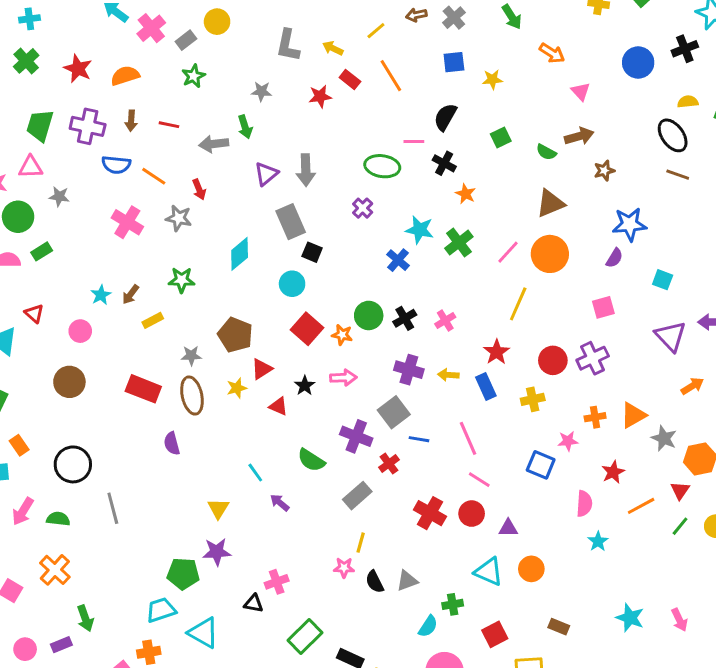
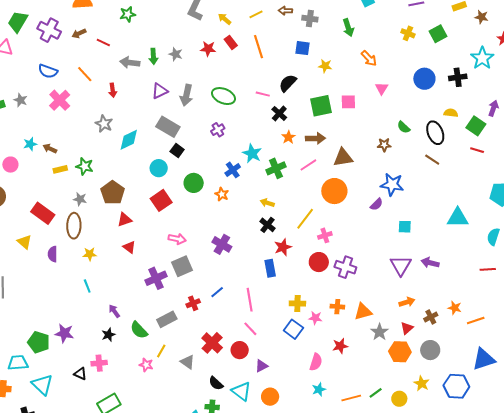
gray cross: (454, 18) -> (310, 19), turned 35
gray star: (261, 91) -> (176, 54), moved
brown arrow: (131, 121) -> (79, 33), turned 48
brown arrow: (579, 136) -> (315, 138), moved
green square: (501, 137) -> (321, 106), size x1.6
green semicircle: (546, 152) -> (404, 127), moved
blue semicircle: (116, 165) -> (48, 71), moved
green ellipse: (382, 166) -> (224, 96), moved
gray star: (59, 196) -> (21, 100), moved
gray star: (179, 218) -> (104, 124), moved
gray rectangle: (291, 222) -> (168, 127), turned -50
pink line: (508, 252) -> (308, 165), moved
green star: (182, 280) -> (85, 166), moved
cyan square: (663, 280) -> (405, 227), turned -32
brown arrow: (131, 294) -> (50, 149), turned 64
pink square: (603, 307) -> (348, 102), moved
green circle: (369, 315) -> (194, 183), moved
black cross: (405, 318) -> (268, 225), moved, turned -35
pink cross: (445, 320) -> (325, 235), moved
orange star: (342, 335) -> (222, 194), moved
purple cross: (593, 358) -> (345, 267), turned 30
yellow arrow: (448, 375) -> (267, 203), moved
black star: (305, 386) -> (108, 335), moved
yellow star: (237, 388) -> (90, 254), moved
yellow cross: (533, 399) -> (297, 303), moved
gray square: (394, 412) -> (182, 266), moved
purple cross: (356, 436) -> (156, 278), moved, turned 30
blue line: (419, 439) -> (217, 292), turned -64
green semicircle: (311, 460) -> (139, 330), moved
cyan line: (255, 473) -> (87, 286), moved
red triangle: (680, 491) -> (407, 328), moved
orange line: (641, 506) -> (351, 398), moved
yellow triangle: (218, 508) -> (24, 242), moved, turned -35
purple triangle: (508, 528) -> (261, 366), turned -40
gray triangle: (407, 581) -> (188, 362), moved, turned 42
black semicircle: (375, 582) -> (216, 383), moved, turned -35

